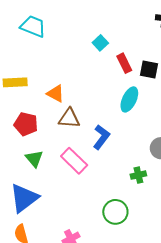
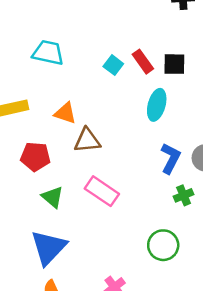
cyan trapezoid: (33, 26) -> (48, 53), moved
cyan square: (100, 43) -> (113, 65), moved
blue L-shape: (101, 137) -> (170, 158), moved

